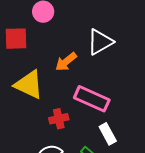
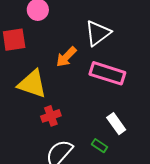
pink rectangle: (92, 99) -> (107, 73), moved
red cross: (59, 119) -> (51, 116), moved

